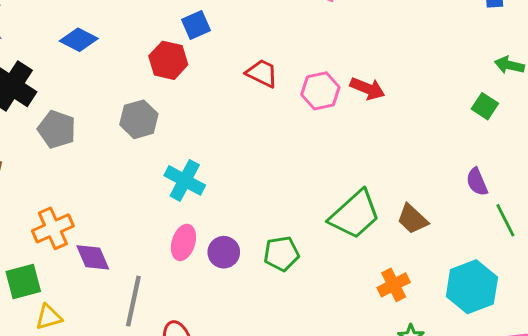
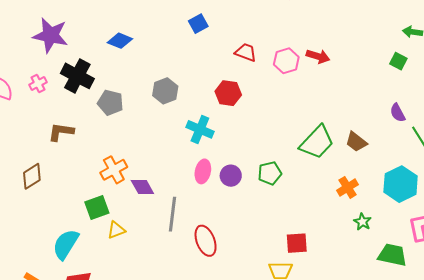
red hexagon: (168, 60) -> (228, 93), moved

